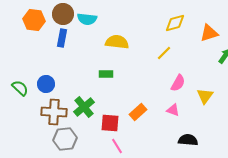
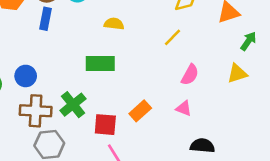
yellow semicircle: (117, 42) -> (114, 24), size x0.7
green rectangle: (106, 74) -> (100, 64), size x1.6
yellow triangle: (205, 96) -> (237, 73), moved, turned 36

